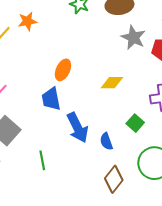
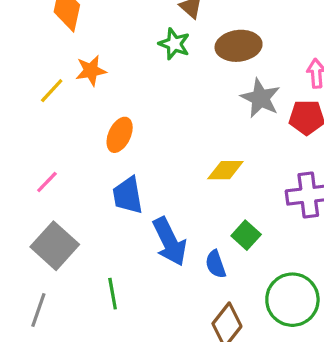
orange ellipse: (63, 70) -> (120, 135), moved
green square: (135, 123) -> (246, 235), moved

